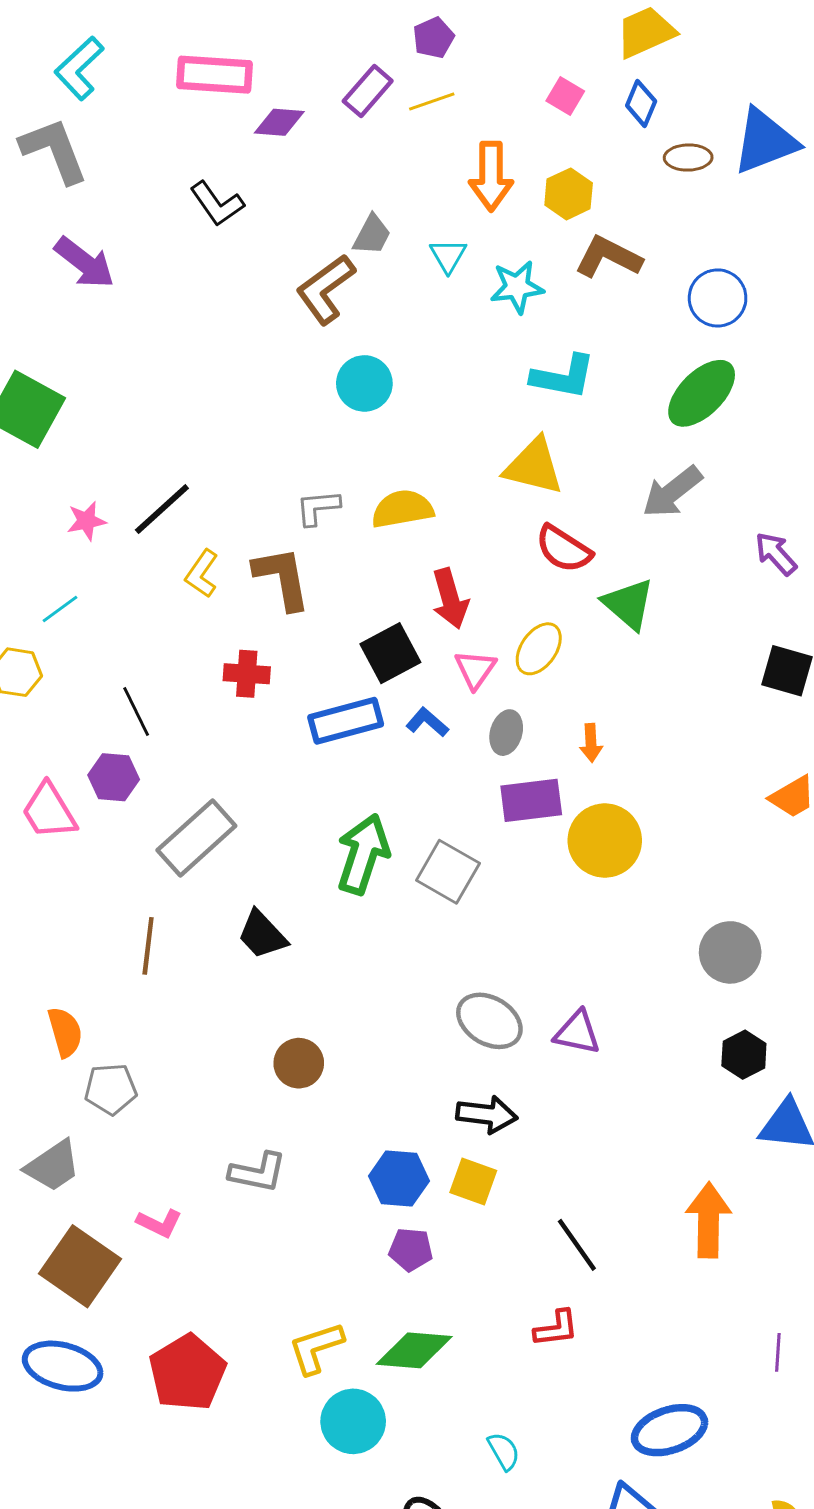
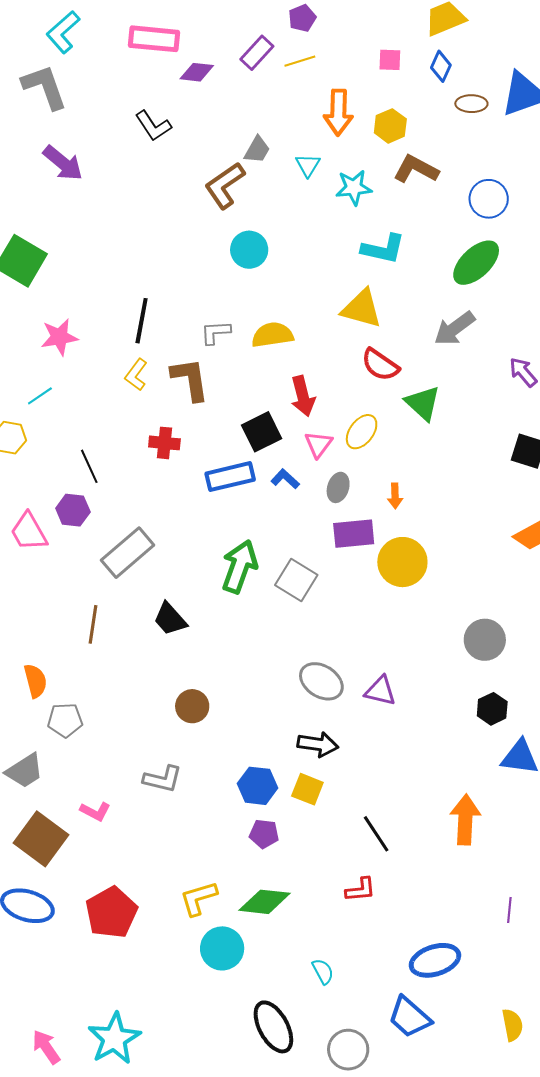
pink square: (565, 96) -> (390, 60), turned -30
black line: (162, 509) -> (142, 321), moved, turned -39
pink star: (86, 521) -> (59, 337), size x1.4

